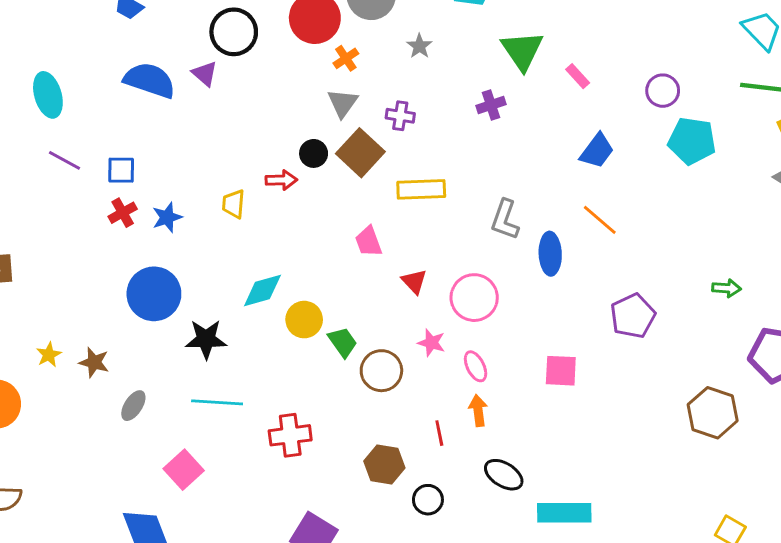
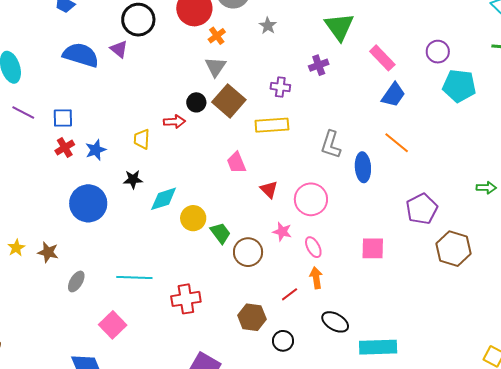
pink rectangle: (578, 76) -> (382, 58), moved, size x1.5
purple cross: (400, 116) -> (280, 87), moved
black star: (206, 339) -> (133, 179), moved, size x0.7
brown hexagon: (713, 413) -> (453, 249), moved
red line: (439, 433) -> (290, 294), turned 66

